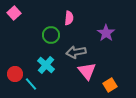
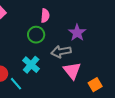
pink semicircle: (69, 18) -> (45, 16), moved
purple star: (106, 33) -> (77, 33), moved

